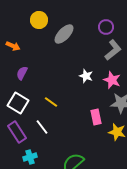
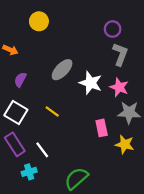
gray ellipse: (64, 34) -> (62, 70), moved
gray L-shape: (113, 50) -> (120, 54), turned -30
white star: (86, 76) -> (91, 83), size x1.5
white line: (42, 127) -> (42, 150), moved

